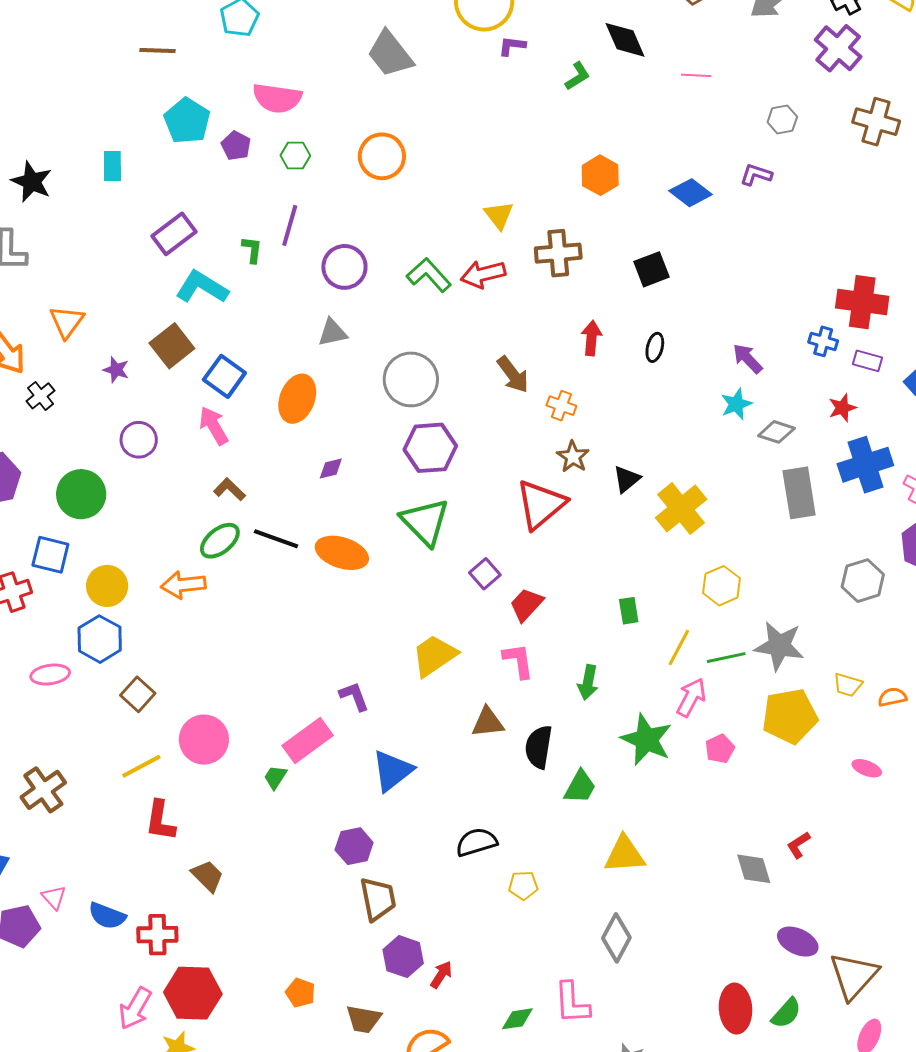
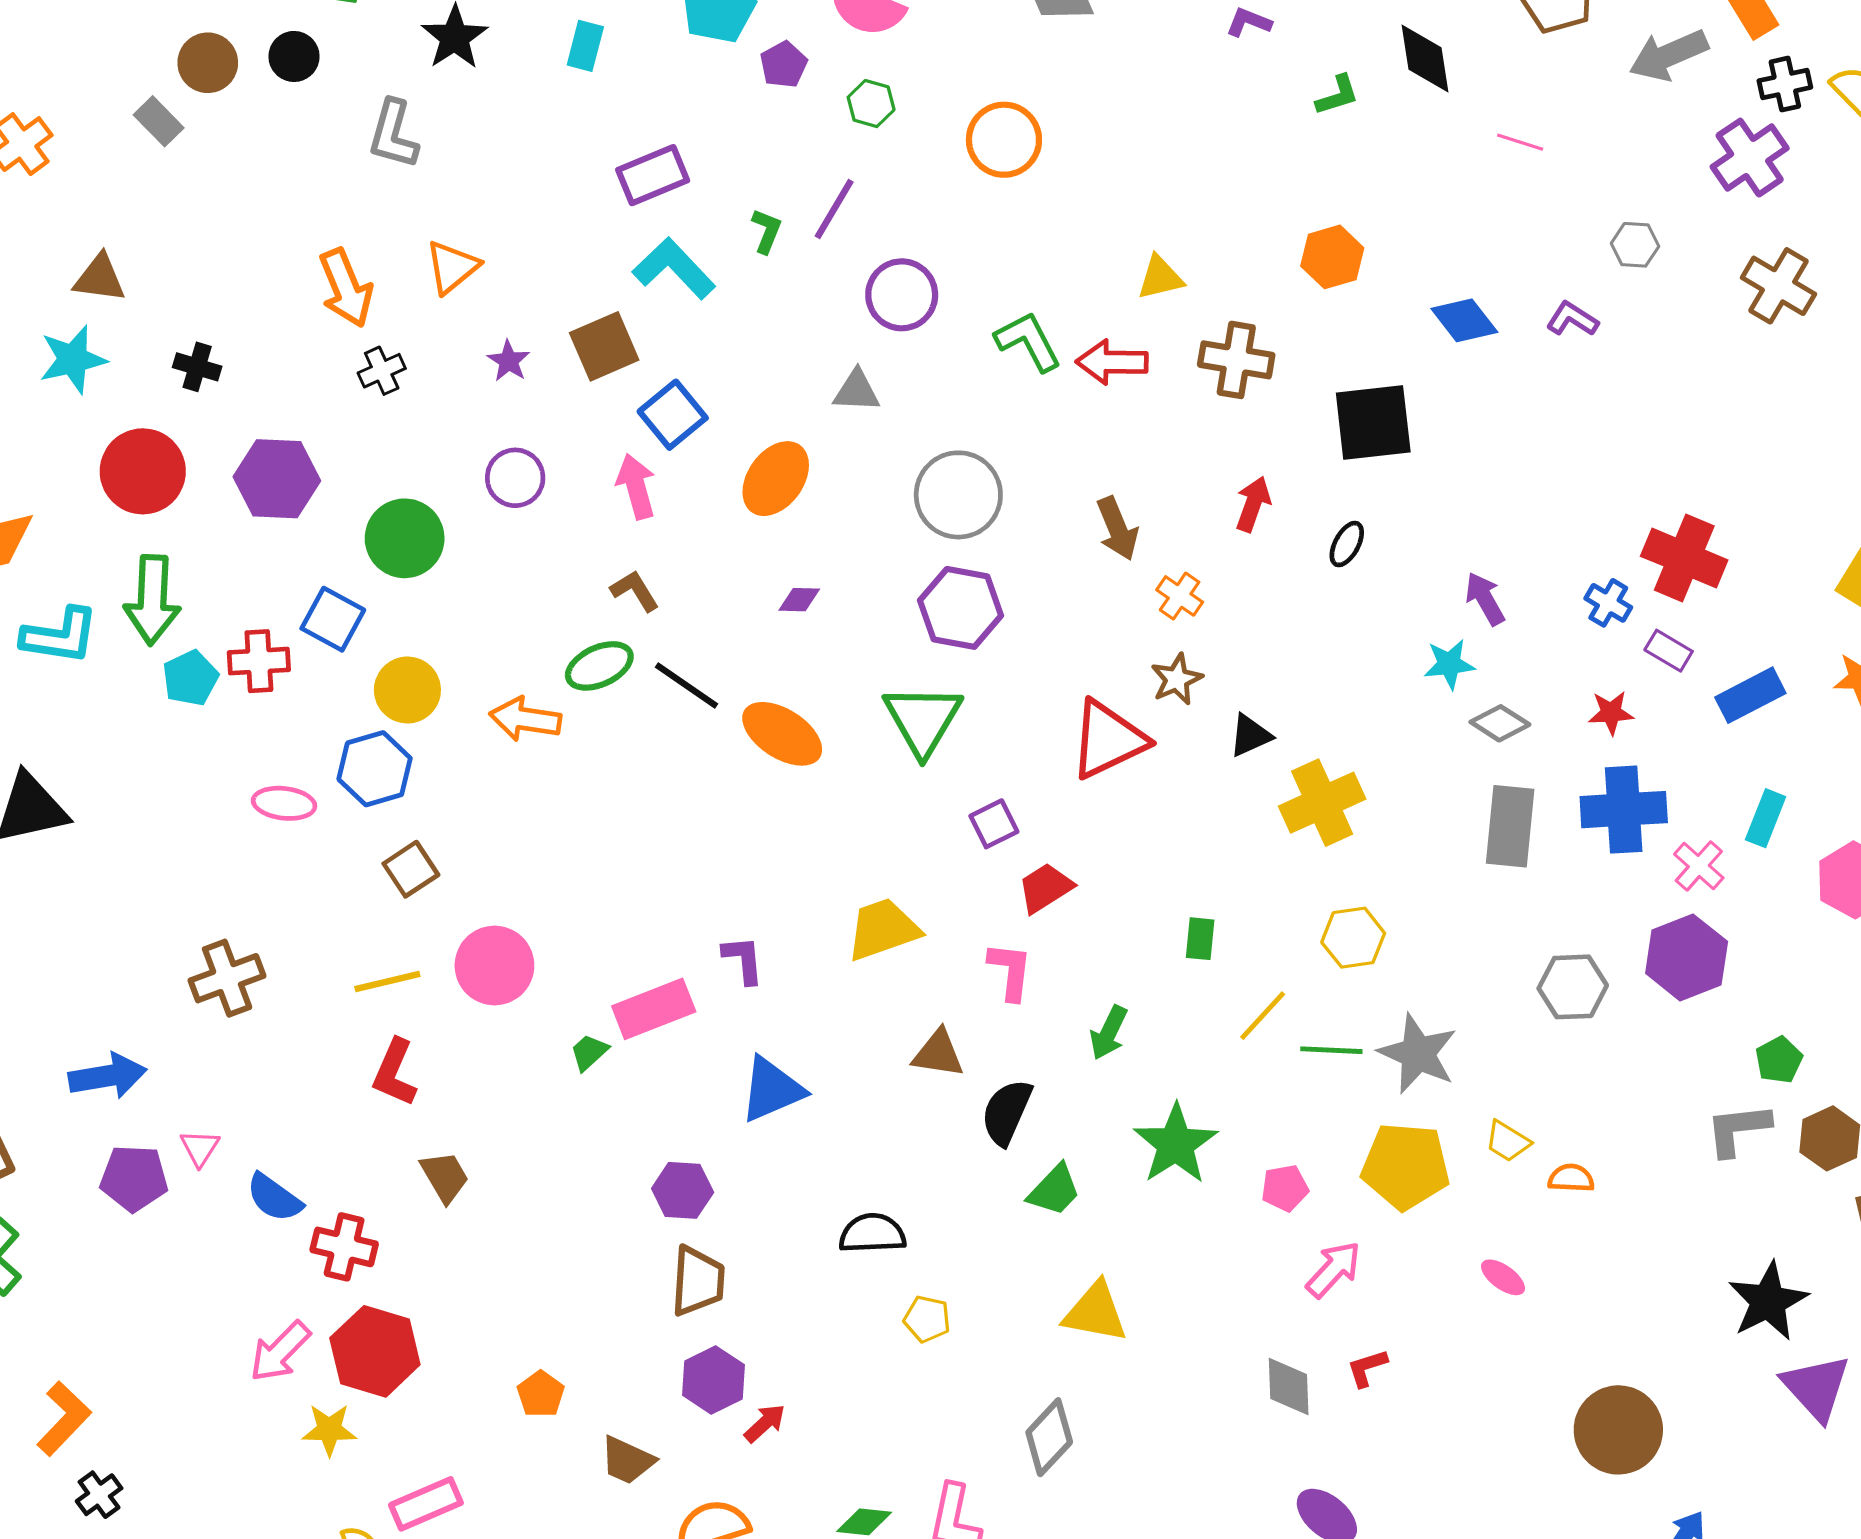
yellow triangle: (499, 215) -> (1160, 278), turned 40
black square: (651, 269) -> (1373, 422), size x1.5
pink arrow: (691, 697) -> (1334, 1269), moved

